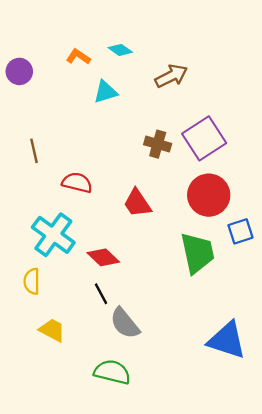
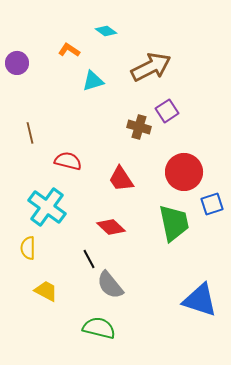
cyan diamond: (120, 50) -> (106, 31), moved
brown arrow: (171, 76) -> (151, 67), size x1.4
purple square: (204, 138) -> (167, 111), moved, size x0.6
red diamond: (103, 257) -> (111, 227), moved

